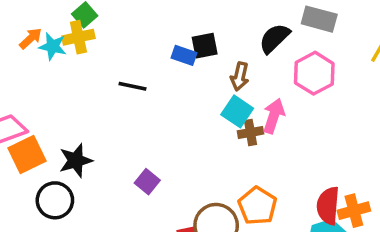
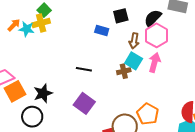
black square: (205, 46) -> (121, 16), moved
pink hexagon: (314, 73) -> (156, 35), moved
black line: (132, 86) -> (84, 69), moved
brown cross: (250, 132) -> (124, 71), moved
purple square: (147, 182) -> (84, 103), size x1.5

